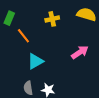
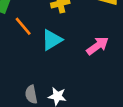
cyan triangle: (35, 61) -> (52, 40), moved

